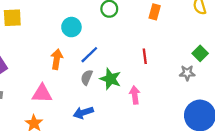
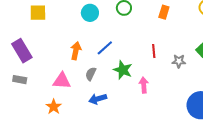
cyan circle: (71, 27) -> (90, 13), moved
gray star: (187, 73) -> (179, 61), moved
gray semicircle: (87, 77) -> (91, 74), moved

